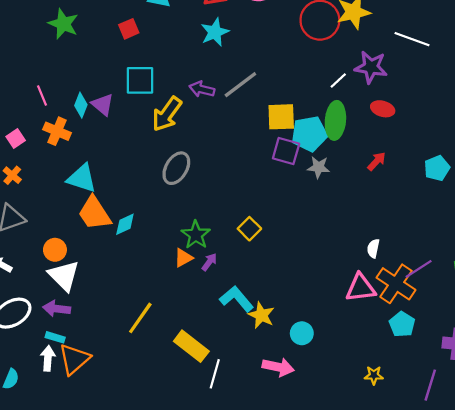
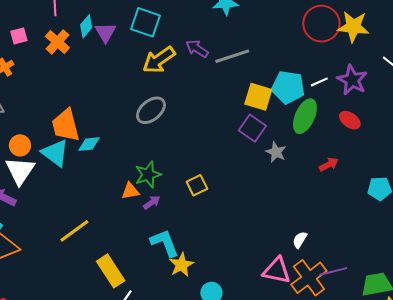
cyan pentagon: (309, 134) -> (288, 87), moved
cyan triangle: (82, 178) -> (55, 153), moved

